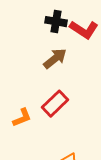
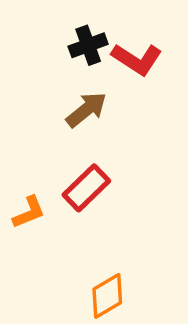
black cross: (56, 22) -> (88, 45), turned -30

